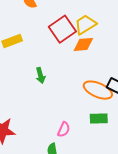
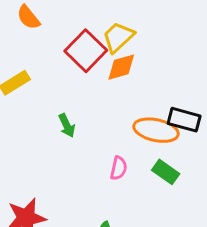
green rectangle: (99, 118) -> (166, 172), turned 48
pink semicircle: (64, 129) -> (119, 168), moved

